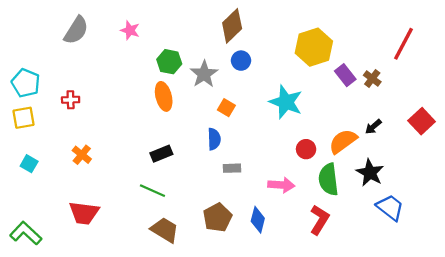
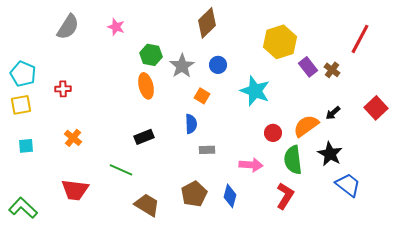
blue circle: (241, 61) -> (218, 65), moved
cyan square: (29, 164) -> (26, 146), turned -35
green line: (152, 191) -> (121, 170), moved

